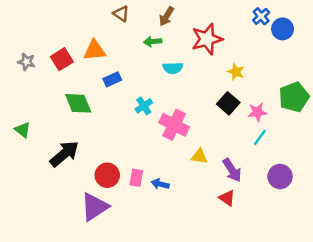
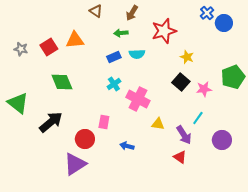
blue rectangle: (112, 79) -> (114, 57), moved
green triangle: (23, 130) -> (18, 103), size x1.6
cyan line: (260, 137) -> (198, 118), moved
pink rectangle: (136, 178) -> (104, 122), moved

